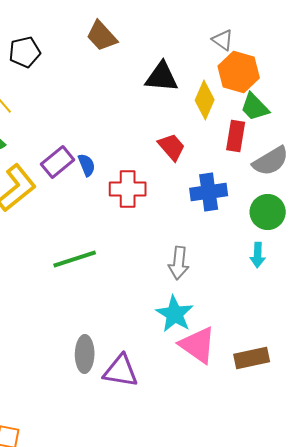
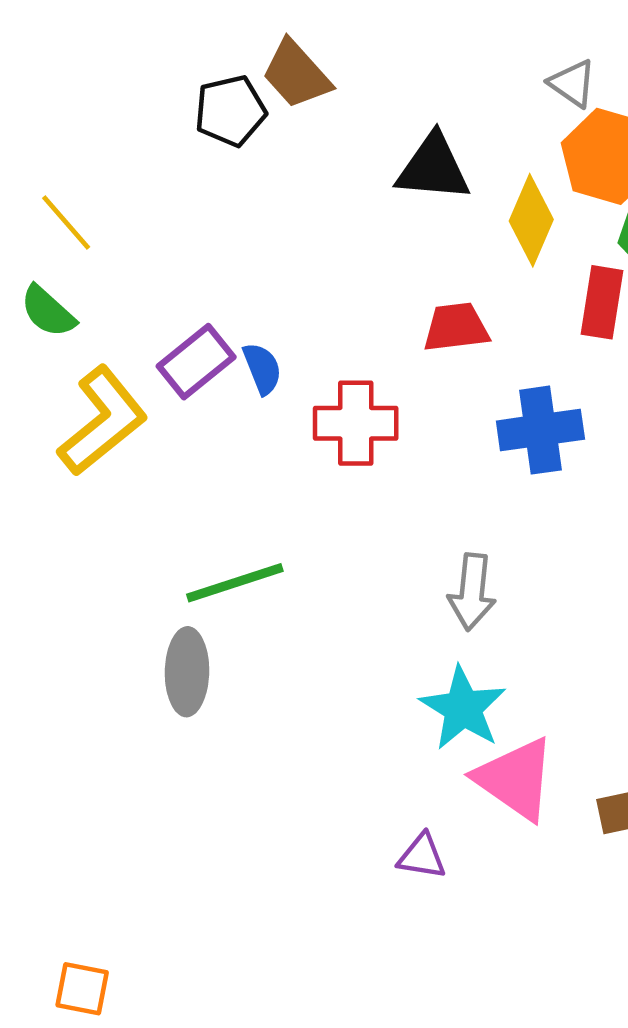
black pentagon: (25, 52) -> (230, 111), moved
red trapezoid: (172, 147) -> (456, 327), turned -56
gray ellipse: (85, 354) -> (187, 672), moved
purple triangle: (121, 371) -> (422, 856), moved, size x0.6

